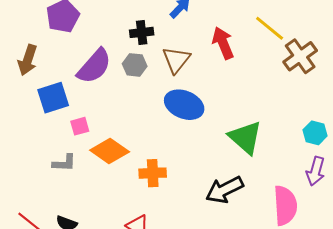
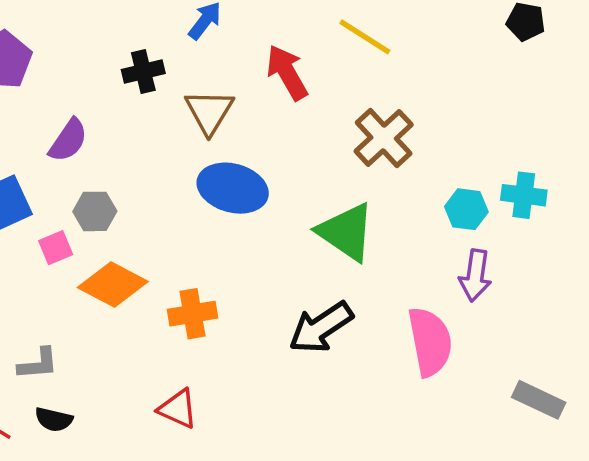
brown cross: (300, 56) -> (384, 138), moved
gray hexagon: (135, 65) -> (95, 211), moved
purple semicircle: (94, 66) -> (68, 140), size x0.7
gray L-shape: (64, 163) -> (38, 364), moved

